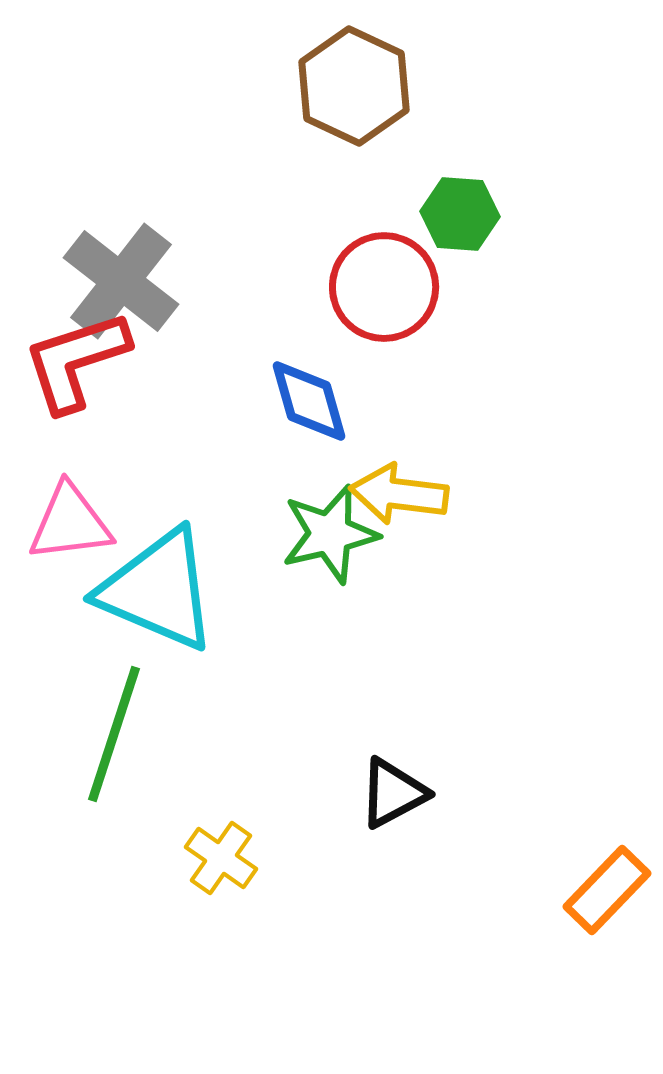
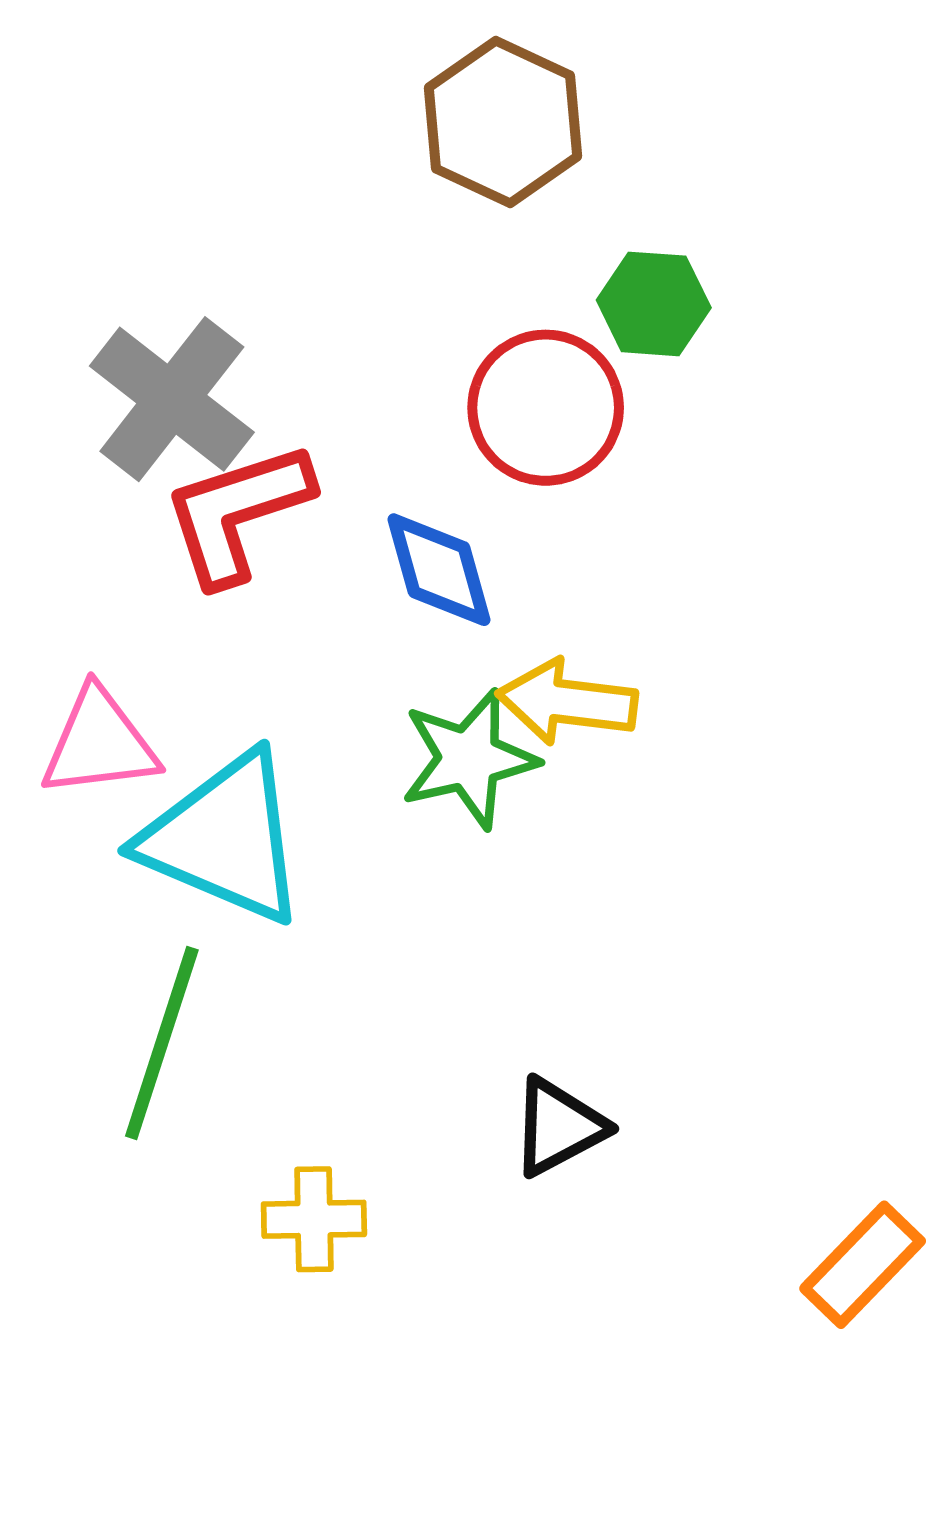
red L-shape: (76, 361) -> (237, 513), moved
yellow cross: (221, 858) -> (314, 1219), turned -36

